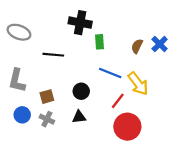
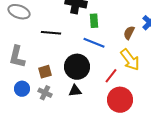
brown semicircle: (137, 46) -> (129, 33), moved
blue line: (110, 73) -> (94, 43), moved
black circle: (81, 91) -> (77, 67), size x1.6

